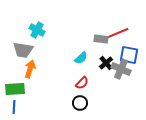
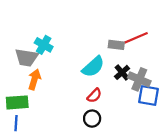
cyan cross: (37, 30) -> (44, 45), moved
blue square: (129, 55) -> (149, 96), moved
cyan semicircle: (81, 58) -> (93, 67), size x1.5

